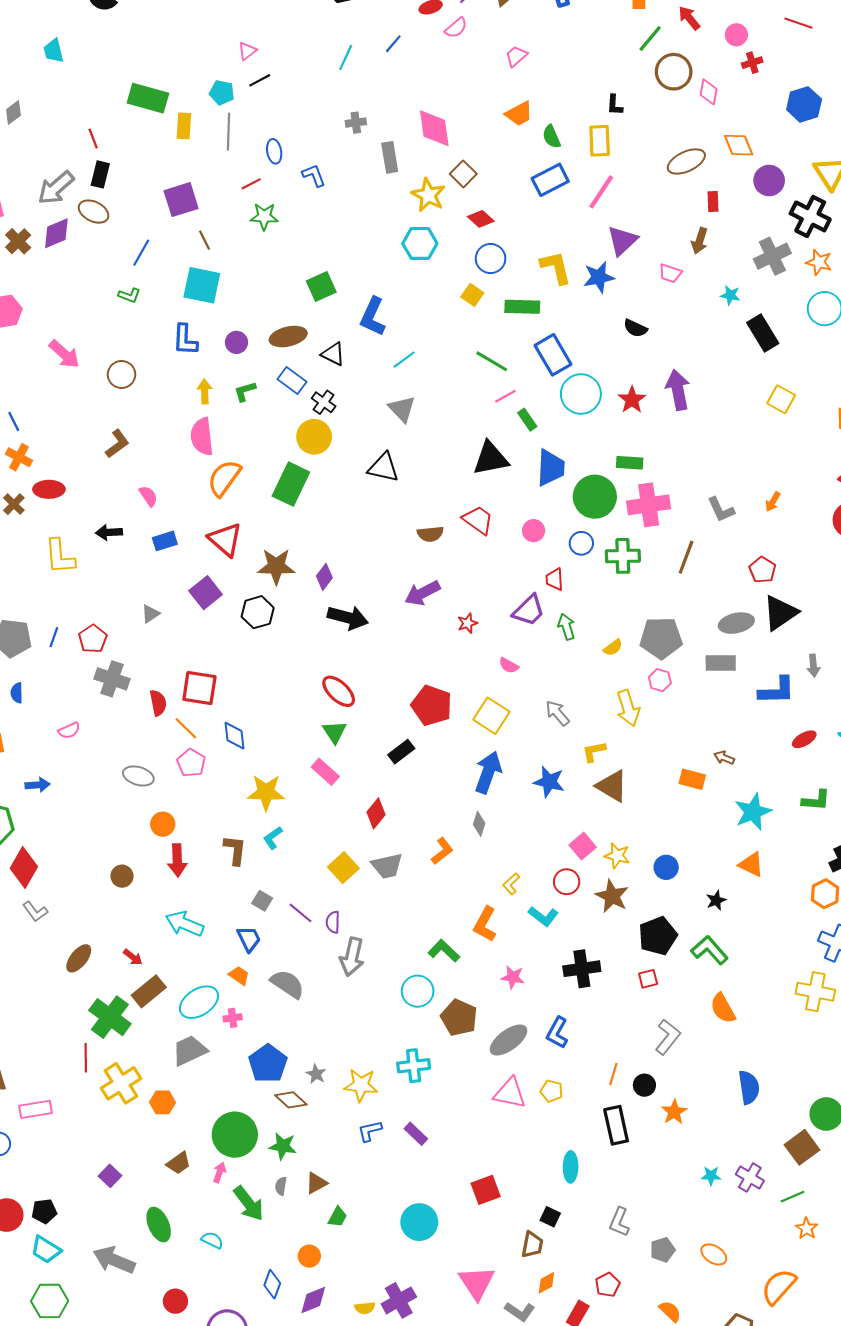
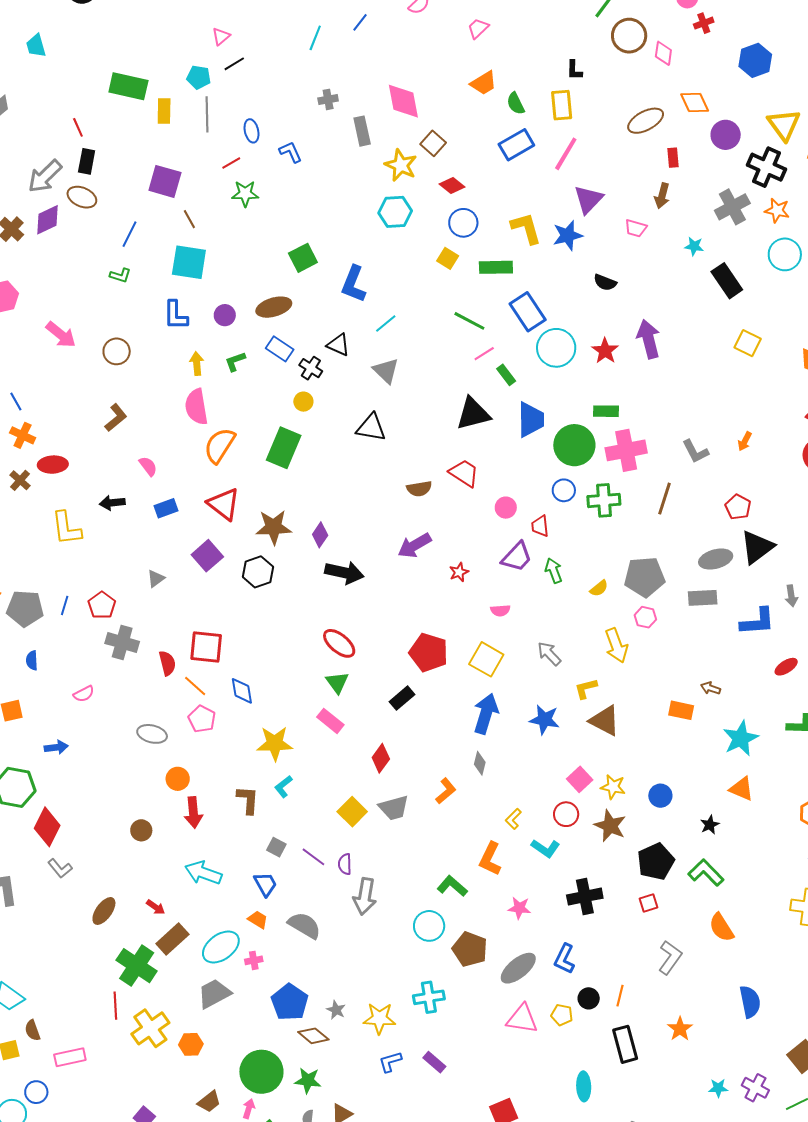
purple square: (181, 200) -> (165, 181), turned 36
black triangle: (333, 354) -> (338, 345), moved
yellow circle: (314, 437) -> (303, 402), size x0.6
pink circle: (534, 531) -> (506, 508), moved
pink semicircle: (509, 665) -> (500, 611), turned -30
black circle: (644, 1085) -> (589, 998), moved

